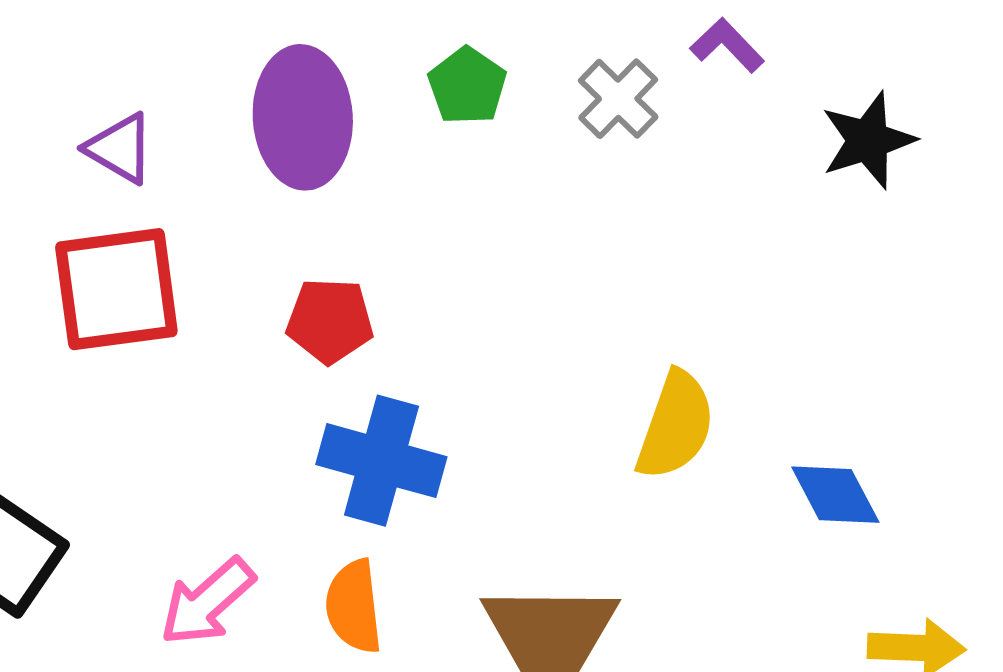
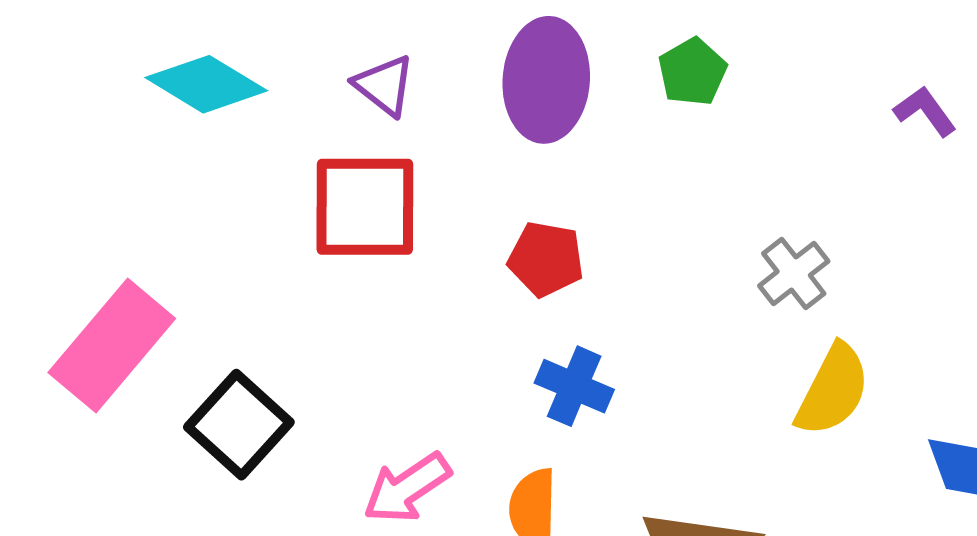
purple L-shape: (727, 45) -> (925, 111), moved
gray cross: (618, 99) -> (794, 273), moved
blue cross: (381, 461) -> (574, 386), size x0.7

